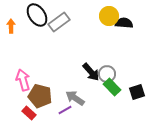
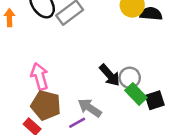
pink arrow: (23, 80) -> (40, 76), moved
black square: (137, 92) -> (155, 100), moved

